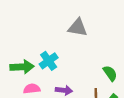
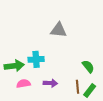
cyan cross: (49, 61) -> (36, 59), turned 35

